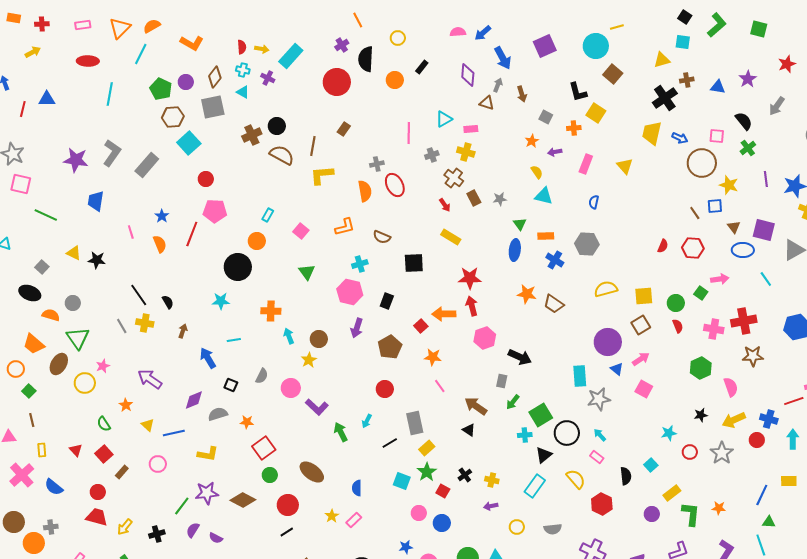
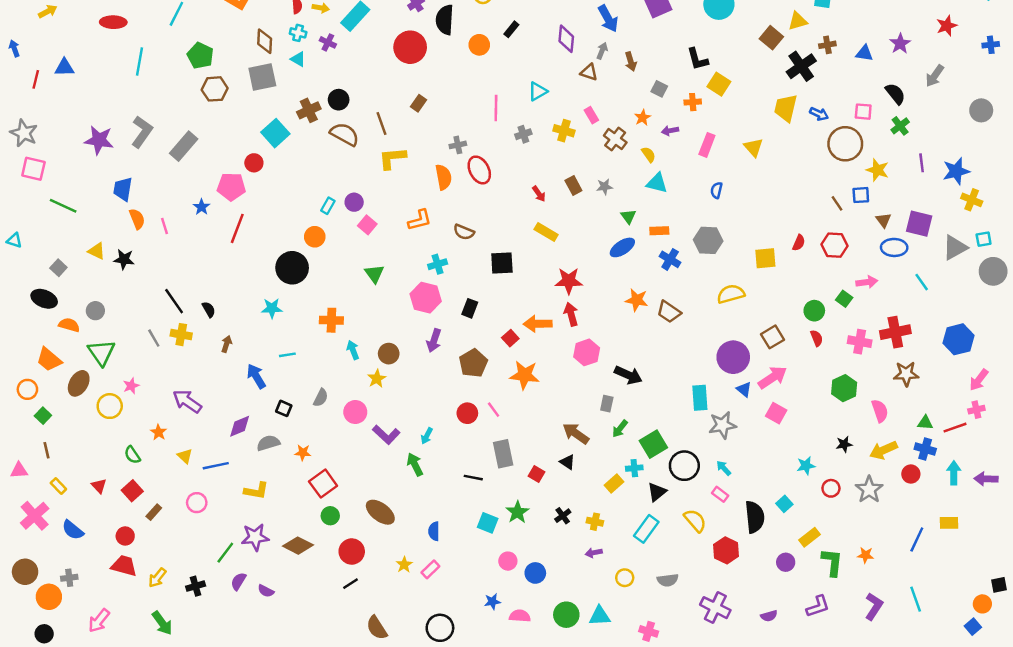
brown square: (613, 74) -> (771, 38), moved
brown diamond: (215, 77) -> (265, 41), turned -35
purple circle: (186, 82) -> (354, 202), moved
pink rectangle: (471, 129) -> (591, 115), moved, turned 64
cyan square: (189, 143) -> (275, 133), moved
brown line: (313, 146) -> (382, 123), turned -30
brown cross: (454, 178) -> (615, 139), moved
pink pentagon: (215, 211) -> (231, 187), moved
orange semicircle: (160, 244) -> (137, 219), moved
blue ellipse: (515, 250) -> (622, 247), turned 50
yellow square: (644, 296) -> (765, 258), moved
orange star: (433, 357) -> (525, 375), size x1.4
pink arrow: (641, 359) -> (773, 377), size x1.4
pink line: (440, 386) -> (494, 410), moved
cyan arrow: (367, 421) -> (427, 436), moved
black line: (390, 443) -> (473, 478), turned 42
yellow rectangle: (427, 448) -> (614, 484), moved
yellow rectangle: (42, 450) -> (58, 486), turned -40
black semicircle: (626, 476) -> (755, 517), size x1.5
red square: (443, 491) -> (536, 474), moved
green triangle: (769, 522) -> (925, 423), moved

